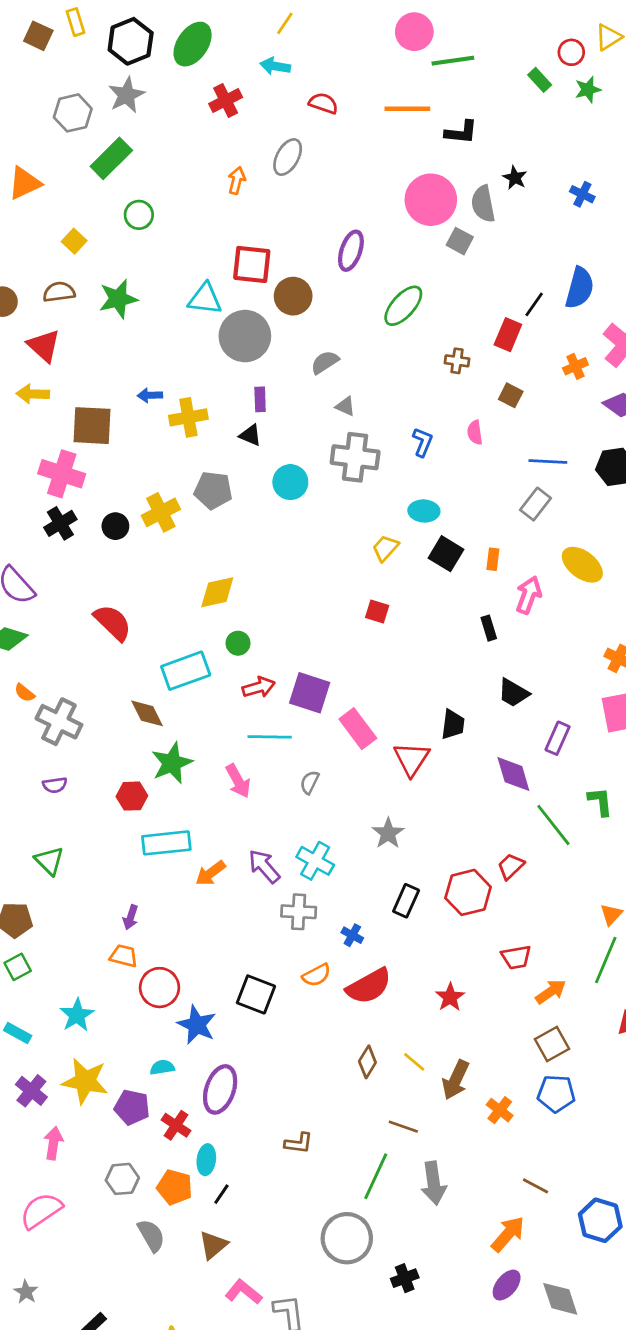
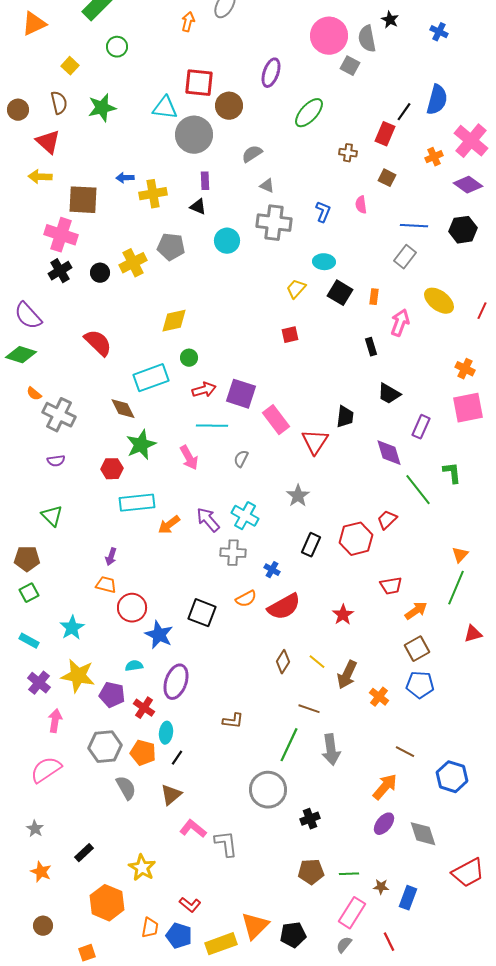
brown semicircle: (59, 292) -> (59, 103), turned 85
red square: (377, 612) -> (290, 335), turned -30
gray hexagon: (122, 1179) -> (105, 747), size x1.4

